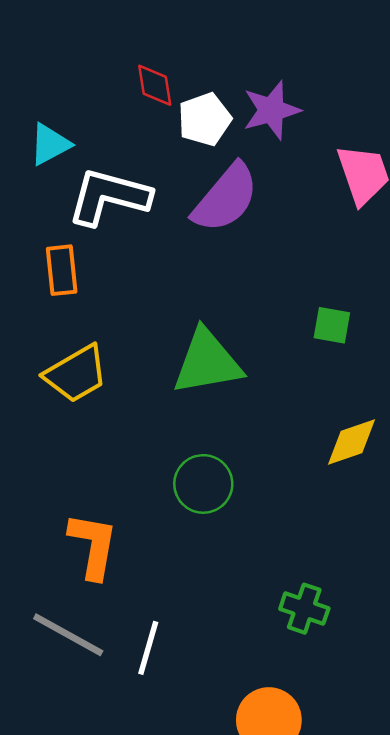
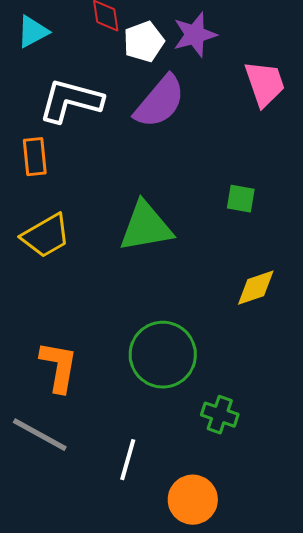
cyan triangle: (50, 144) -> (33, 32), moved
green circle: (203, 484) -> (163, 355), moved, size x1.5
white line: (148, 648) -> (128, 460), moved

